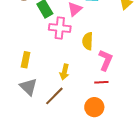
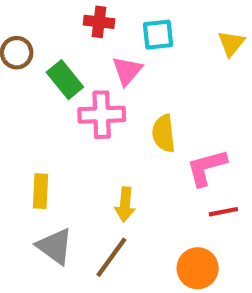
pink L-shape: (106, 60) -> (207, 167), turned -120
red line: (101, 82) -> (223, 212), moved

